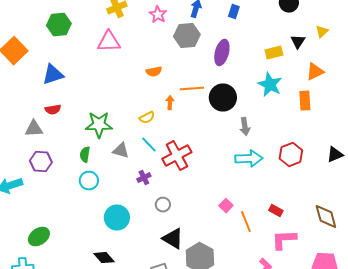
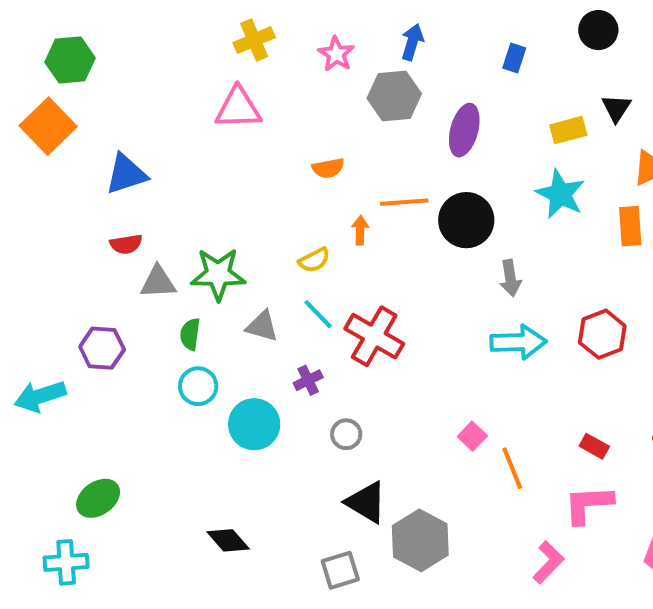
blue rectangle: (234, 12) -> (514, 58), moved
green hexagon: (59, 25) -> (70, 60), moved
gray triangle: (34, 129) -> (158, 282), moved
red cross: (177, 156) -> (374, 336), turned -32
red rectangle: (276, 211) -> (594, 446), moved
cyan circle: (117, 218) -> (254, 424), moved

